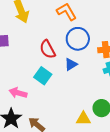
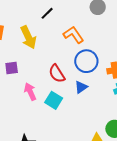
pink arrow: (18, 93) -> (30, 92), moved, turned 54

